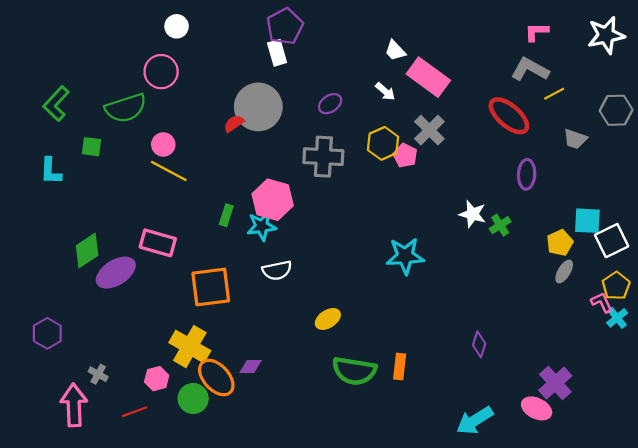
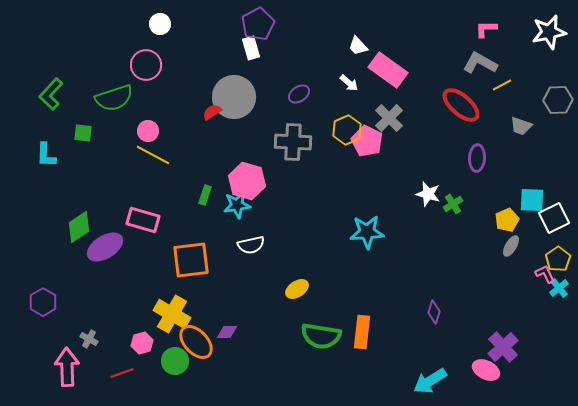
pink pentagon: (405, 156) -> (367, 141), size x1.4
orange rectangle: (400, 366) -> (362, 332), size x1.4

